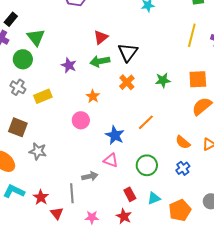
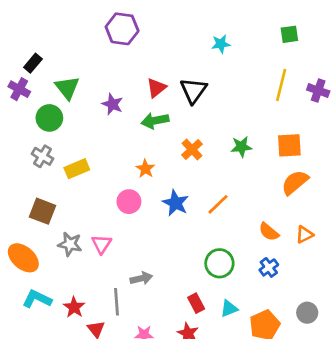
black triangle: (128, 52) -> (193, 91), moved
purple star: (69, 65) -> (112, 104), moved
blue star: (115, 135) -> (176, 203), moved
pink triangle: (111, 160) -> (101, 244), moved, turned 42

